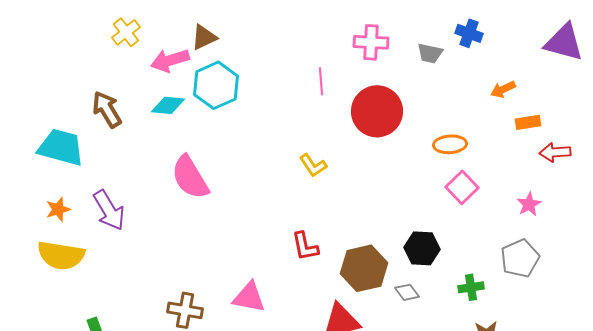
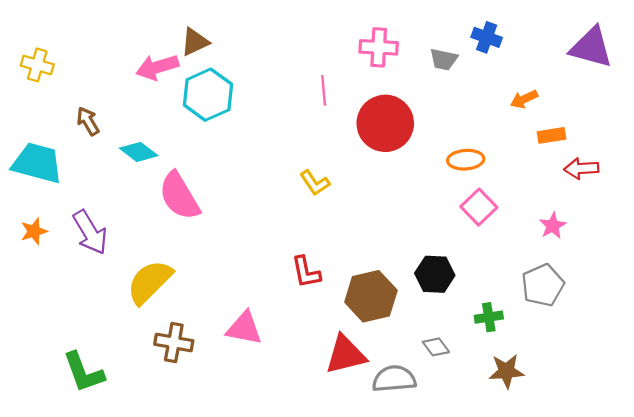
yellow cross: (126, 32) -> (37, 65), moved, turned -36
cyan diamond: (168, 105) -> (139, 152), moved, turned 32
brown arrow: (107, 109) -> (88, 121), size x0.7
yellow semicircle: (61, 255) -> (150, 282), moved, turned 126
gray diamond: (407, 292) -> (436, 347), moved

